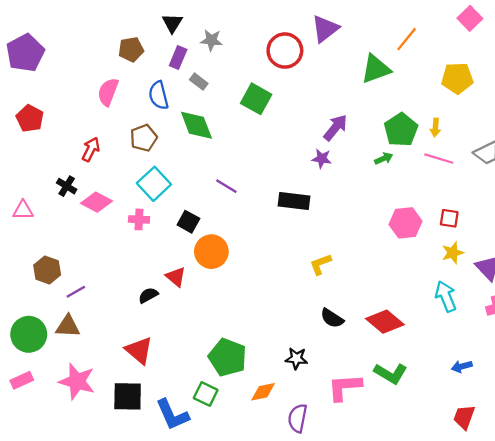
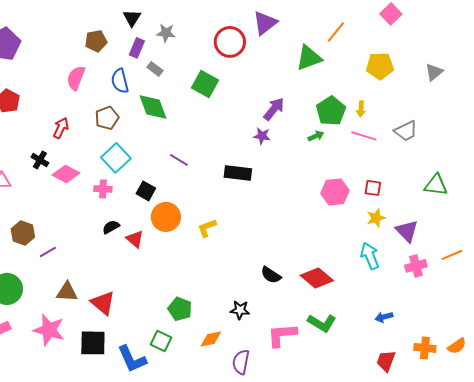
yellow L-shape: (321, 264) -> (207, 228), moved
black semicircle: (148, 295) -> (111, 227), moved
brown triangle: (68, 326) -> (67, 292), moved
green pentagon: (227, 357) -> (180, 309), size x0.7

